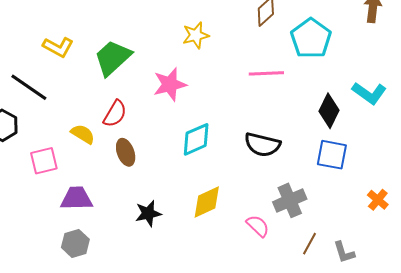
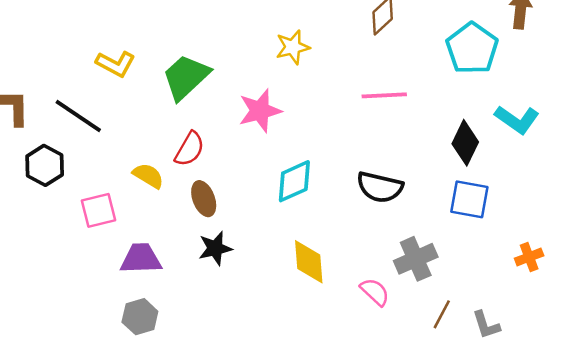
cyan pentagon: (311, 38) -> (472, 48), moved
orange cross: (378, 200) -> (529, 257), turned 30
yellow diamond: (207, 202) -> (309, 262), turned -69
black star: (148, 213) -> (215, 248), moved

